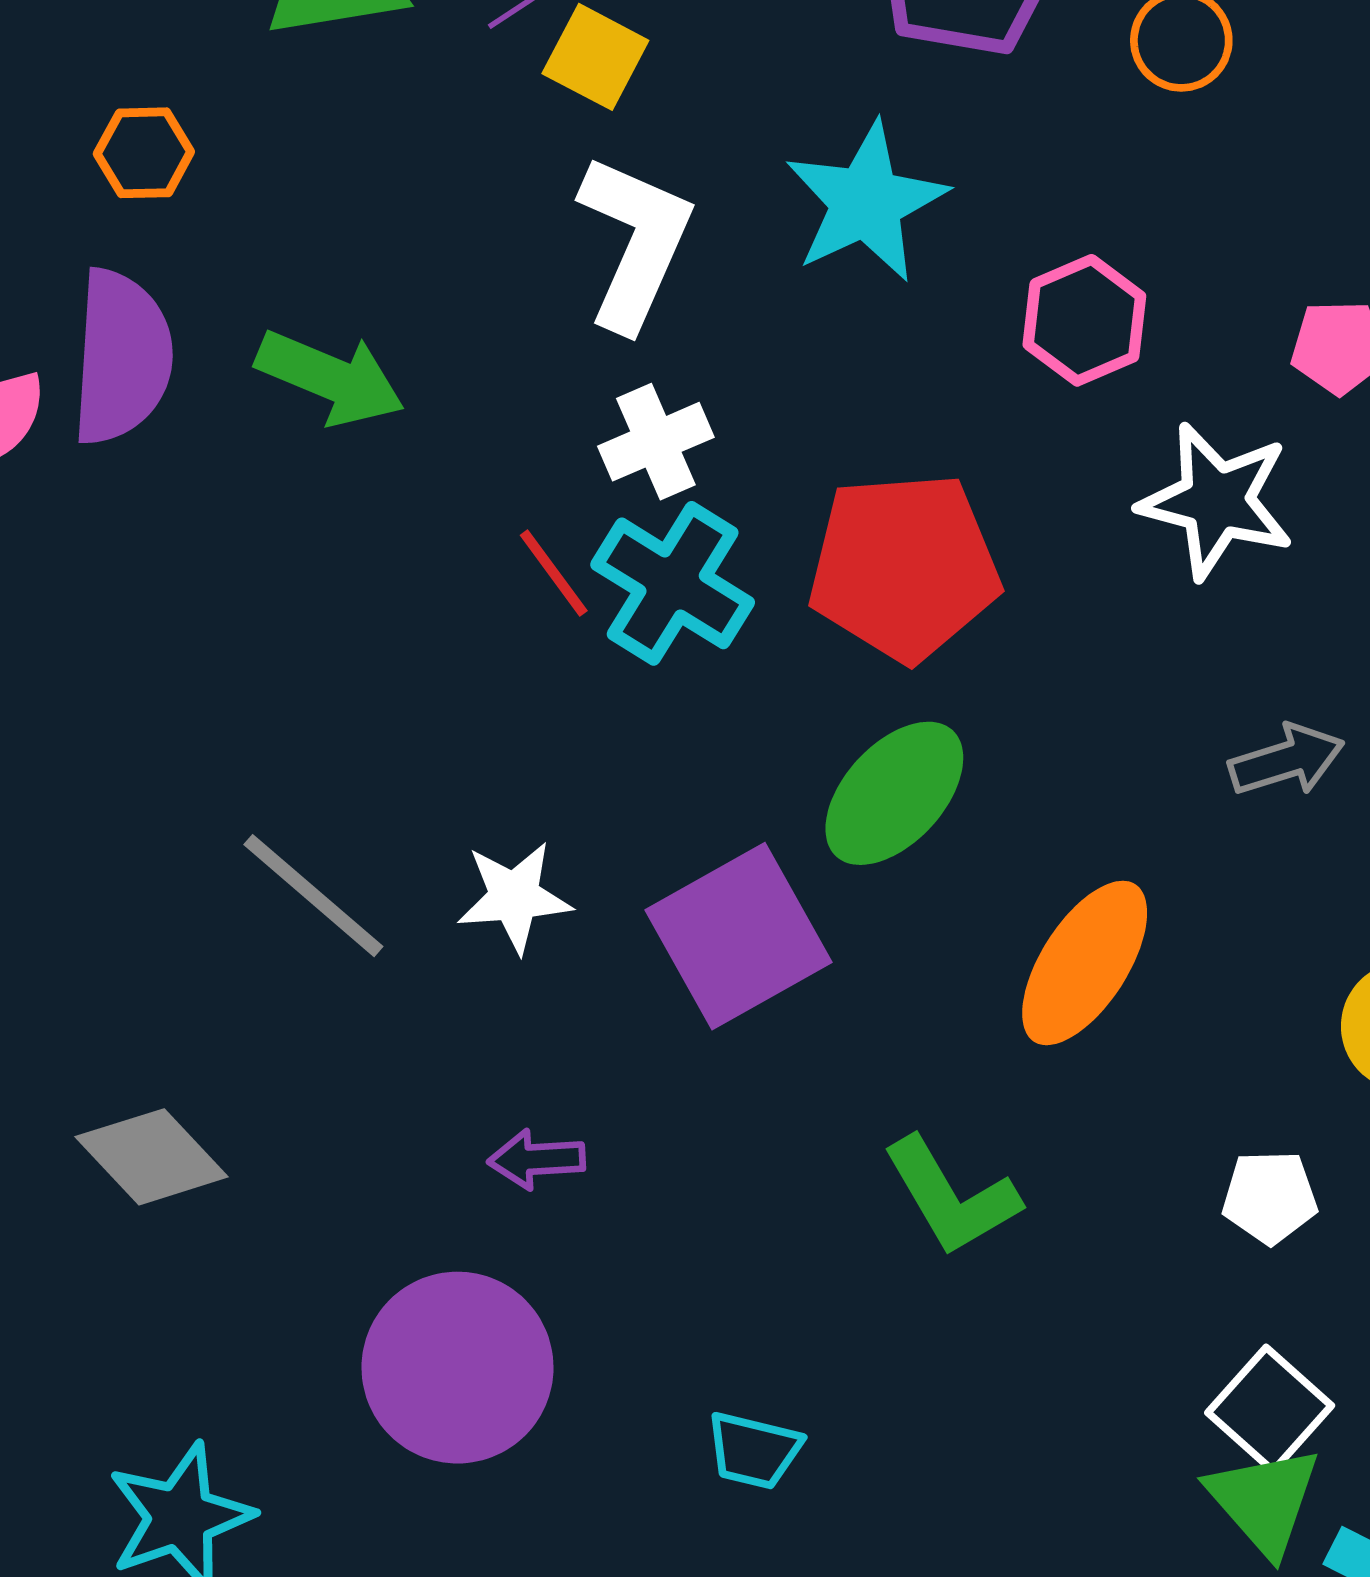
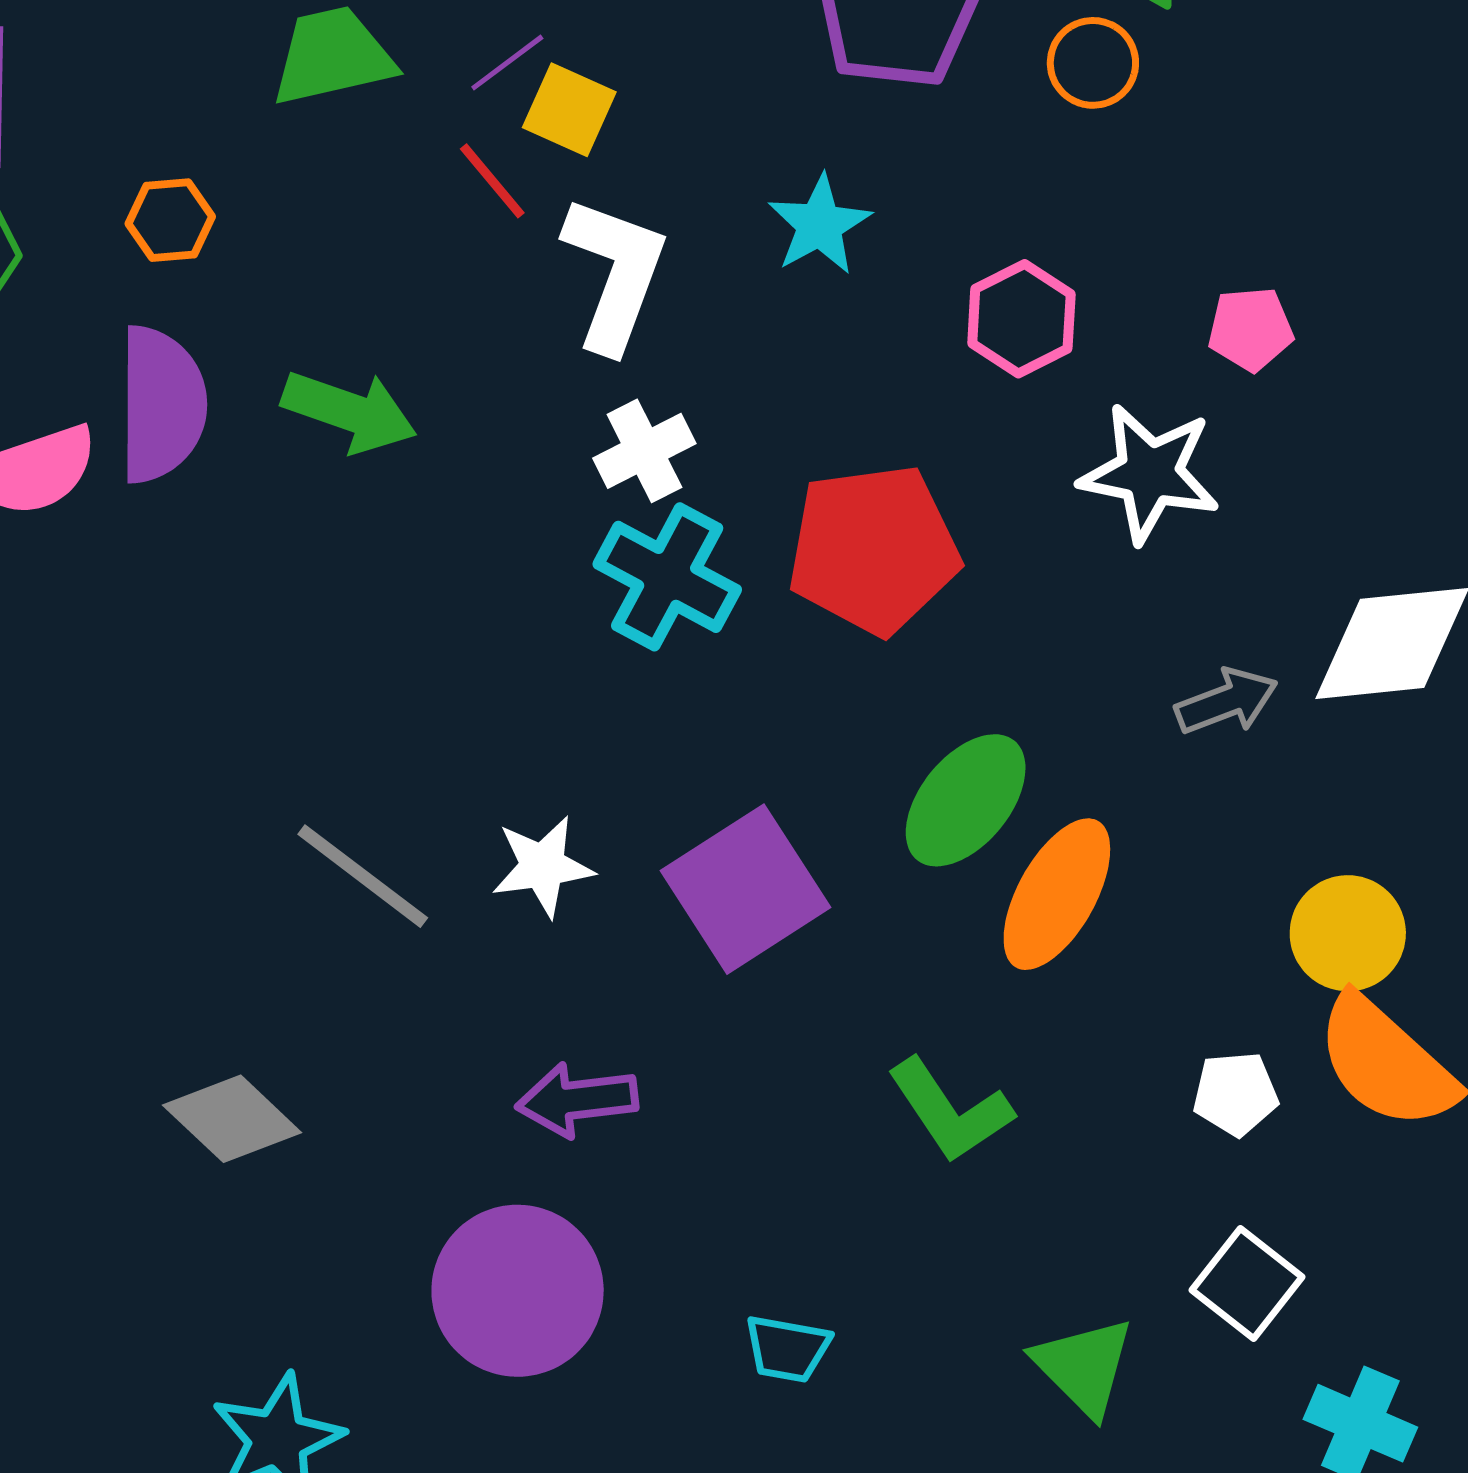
cyan star: (866, 202) -> (819, 225), size x0.7
red line: (554, 573) -> (492, 181), moved
green ellipse: (894, 793) -> (966, 800), moved
purple arrow: (537, 1159) -> (577, 1100), size x1.4
green triangle: (1264, 1501) -> (1084, 1366), moved

